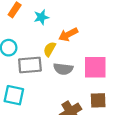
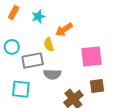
yellow semicircle: (50, 49) -> (49, 44), turned -40
gray semicircle: (63, 69) -> (52, 74), moved

